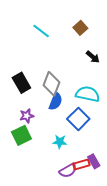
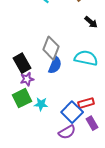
black rectangle: (21, 83) -> (22, 63), moved
blue square: (78, 119) -> (72, 112), moved
cyan star: (60, 142) -> (41, 104), moved
red rectangle: (81, 164) -> (86, 103), moved

